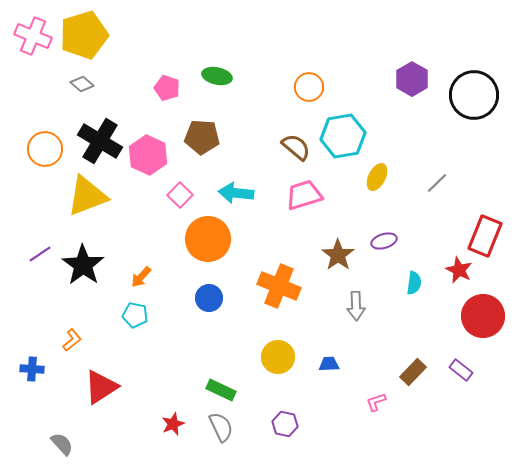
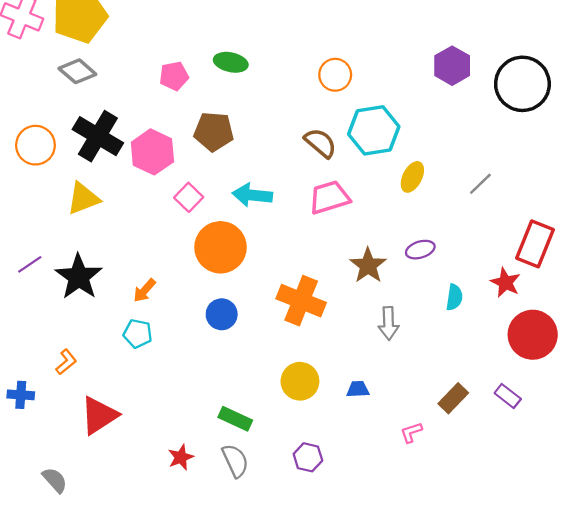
gray diamond: (82, 84) -> (77, 71), size x1.4
pink pentagon: (167, 88) -> (174, 76), turned -30
yellow triangle: (87, 196) -> (83, 198), size x0.7

